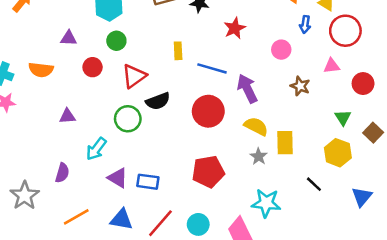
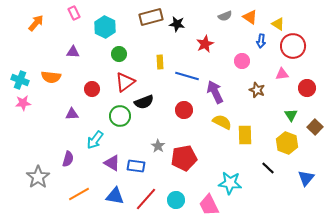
green circle: (116, 41) -> (119, 54), moved
red circle: (93, 67) -> (92, 89), moved
red circle: (208, 111) -> (184, 110), size x0.7
gray star: (259, 156) -> (158, 146), moved

